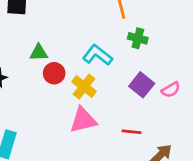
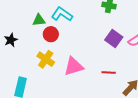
cyan L-shape: (97, 55) -> (62, 14), moved
yellow cross: (84, 87) -> (46, 59), moved

